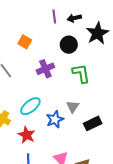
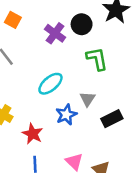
orange square: (25, 42) -> (13, 20), moved
purple cross: (45, 69) -> (55, 33), moved, turned -30
cyan ellipse: (30, 106) -> (50, 84), moved

